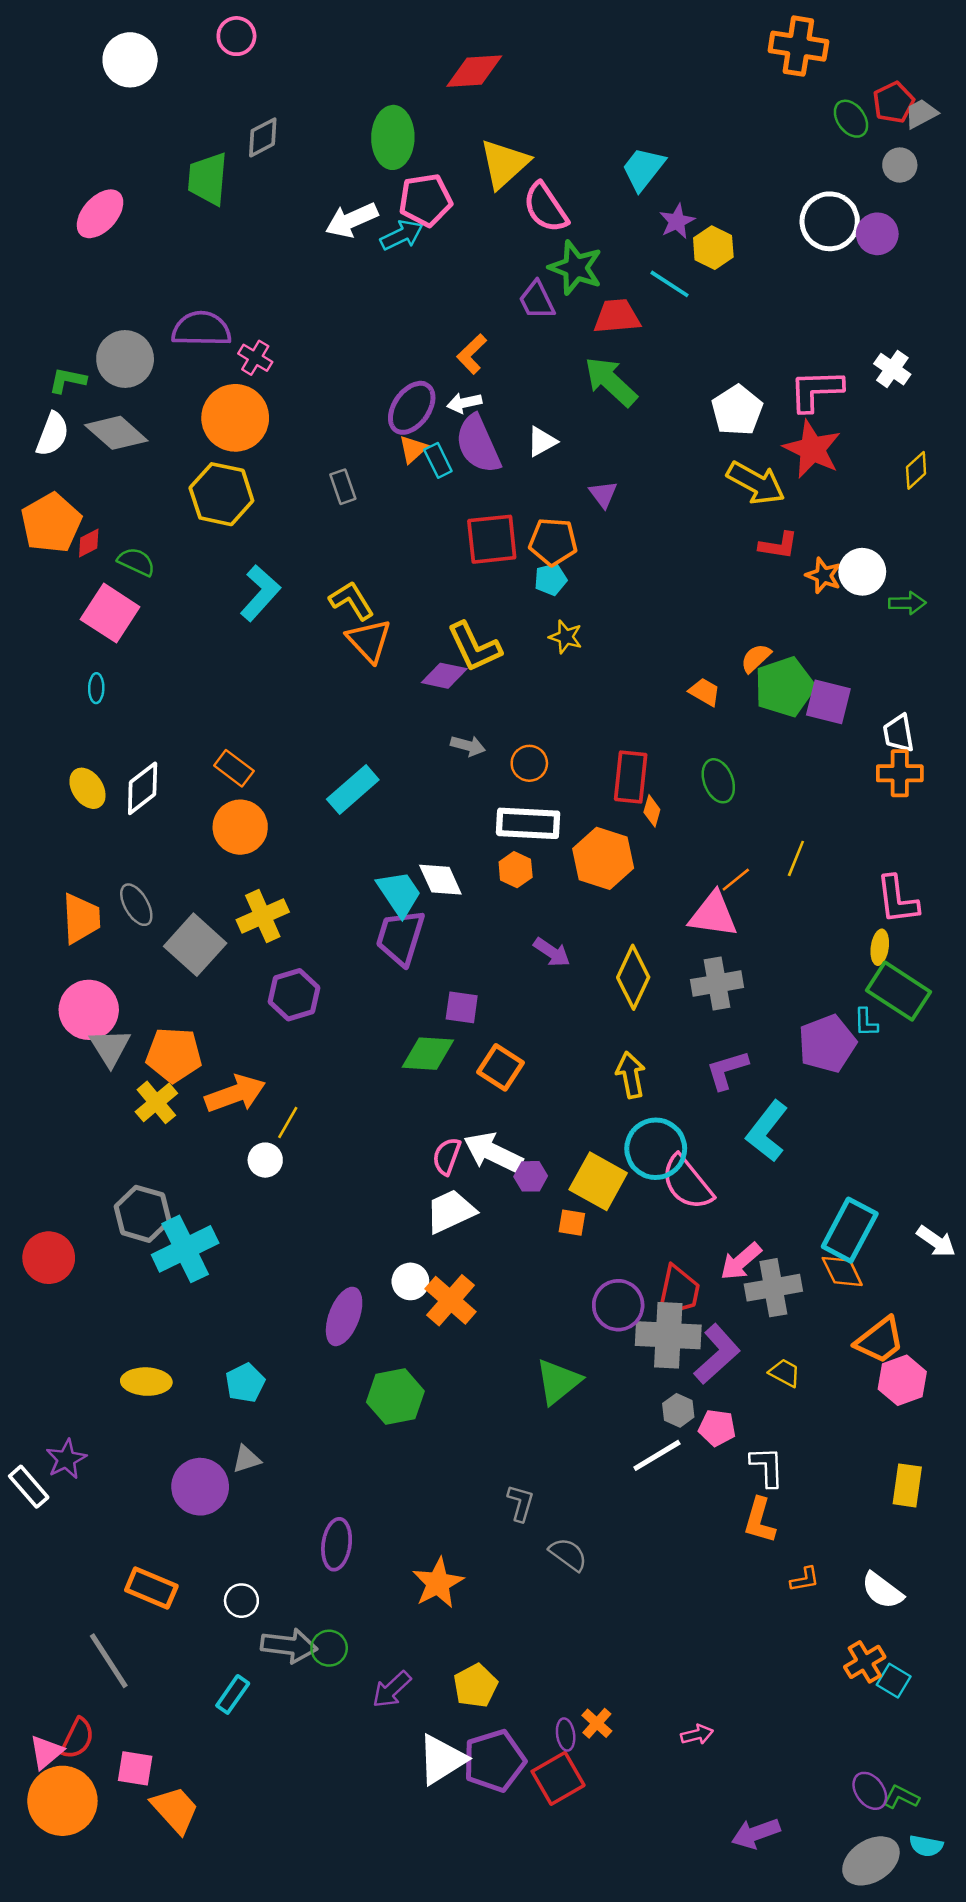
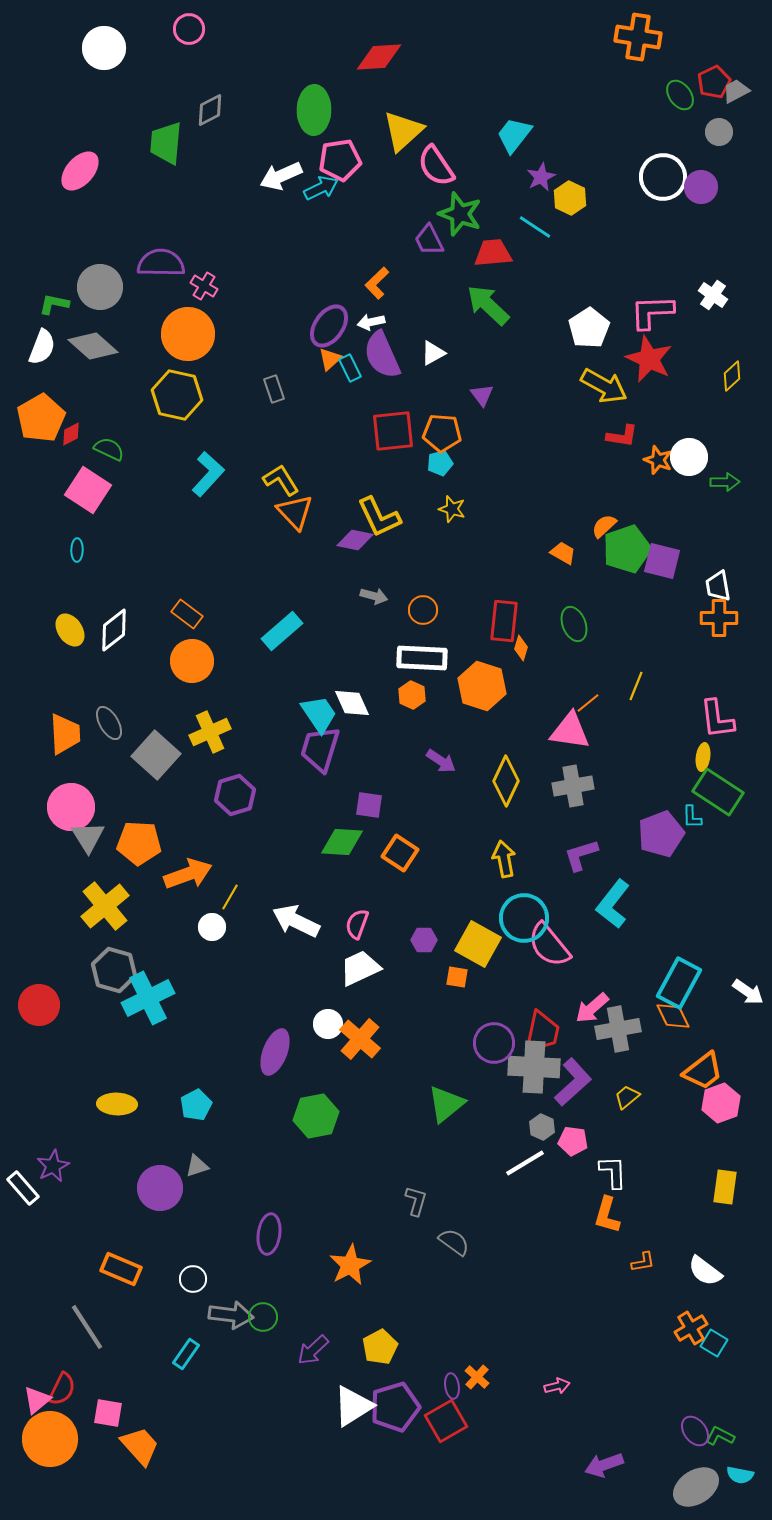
yellow cross: (156, 1102) -> (105, 906), moved, size x1.4
white arrow: (493, 1153) -> (296, 921), moved
yellow trapezoid: (785, 1373) -> (627, 1097), turned -68

